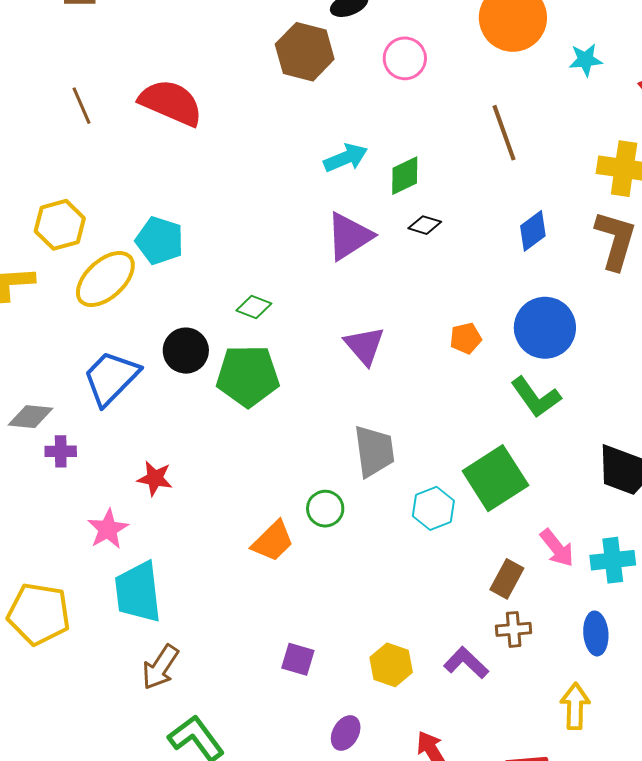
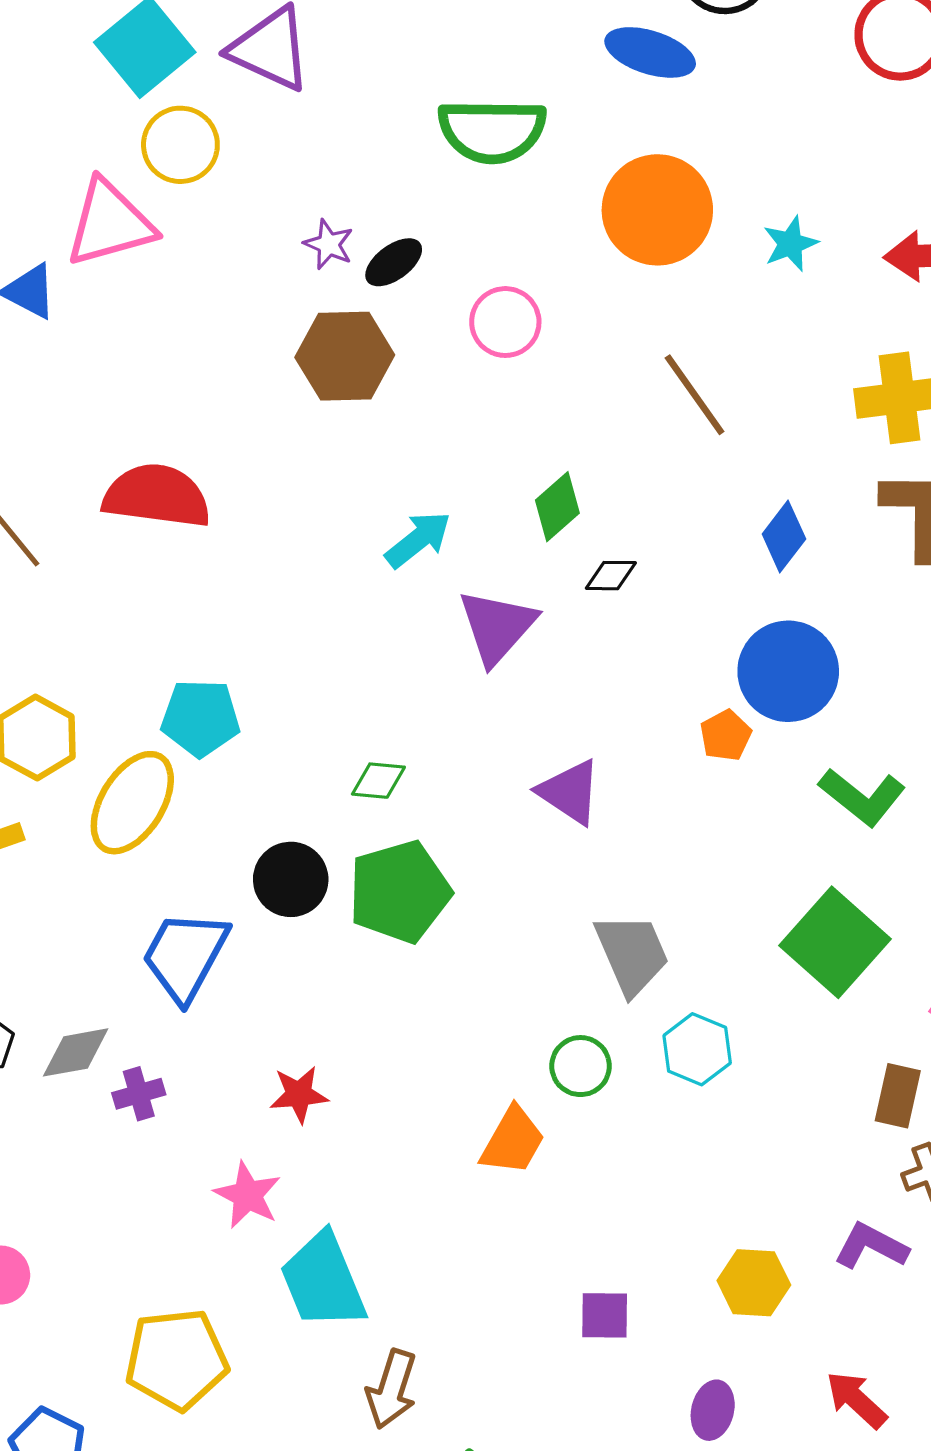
cyan arrow: (346, 158) -> (418, 540), moved
blue circle: (545, 328) -> (788, 671), moved
cyan hexagon: (433, 508) -> (697, 1049), moved

